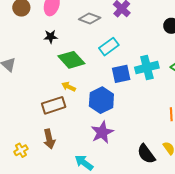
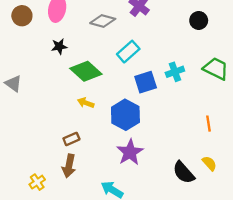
cyan cross: (147, 68) -> (175, 72), size x0.7
brown rectangle: (54, 105) -> (71, 139), moved, size x0.6
brown arrow: (49, 139) -> (69, 166), turned 30

